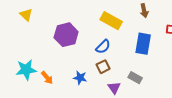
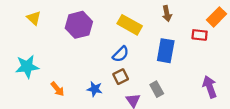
purple hexagon: (66, 35) -> (79, 25), moved
cyan star: (26, 70) -> (27, 67), moved
gray rectangle: (135, 78) -> (157, 89), turned 32

